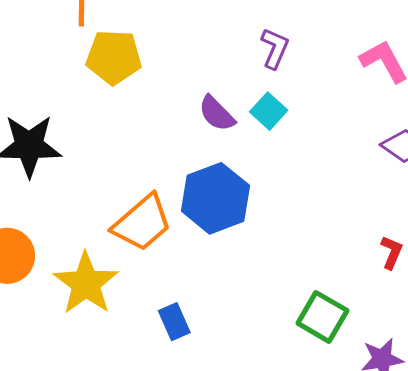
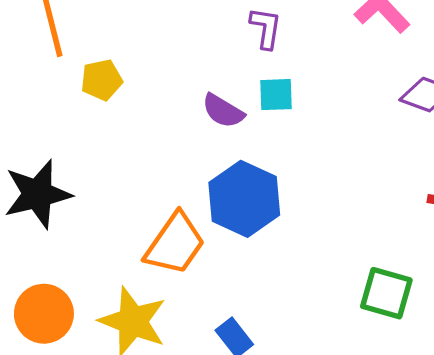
yellow pentagon: (114, 57) -> (102, 80), size x0.7
cyan square: (269, 111) -> (276, 95), turned -30

